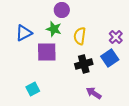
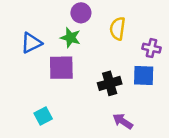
yellow semicircle: (80, 36) -> (117, 29), moved
purple cross: (116, 37) -> (151, 48), turned -32
blue square: (110, 58) -> (144, 76), turned 36

